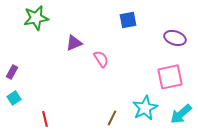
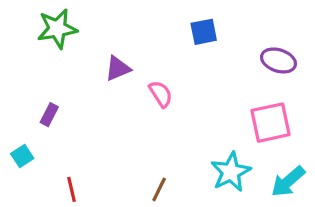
purple rectangle: (12, 72) -> (49, 115), moved
brown line: (112, 118) -> (159, 189), moved

